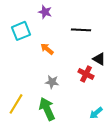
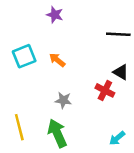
black line: (81, 30) -> (118, 34), moved
cyan square: (21, 31) -> (24, 56), moved
yellow line: (16, 104) -> (19, 127), turned -45

